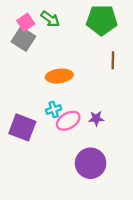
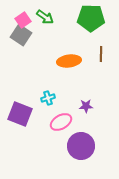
orange ellipse: (59, 76) -> (69, 61), moved
pink ellipse: (68, 121) -> (61, 122), moved

